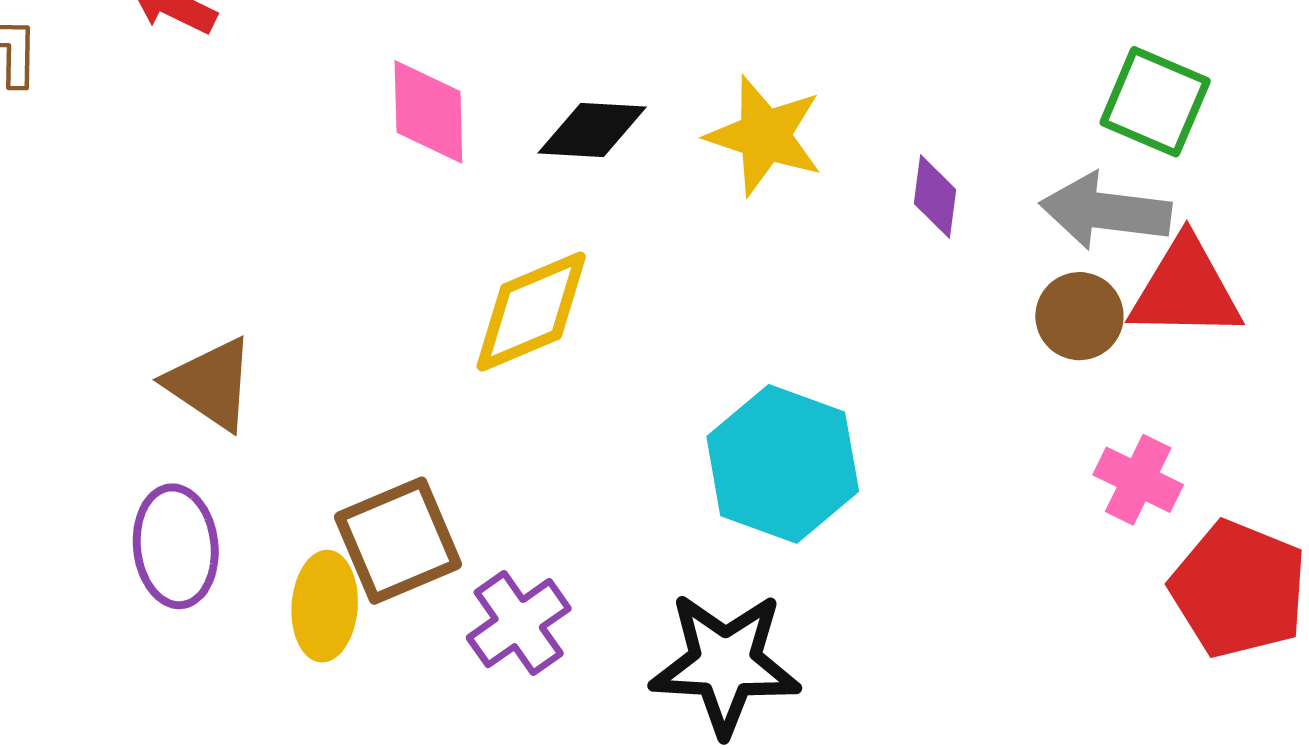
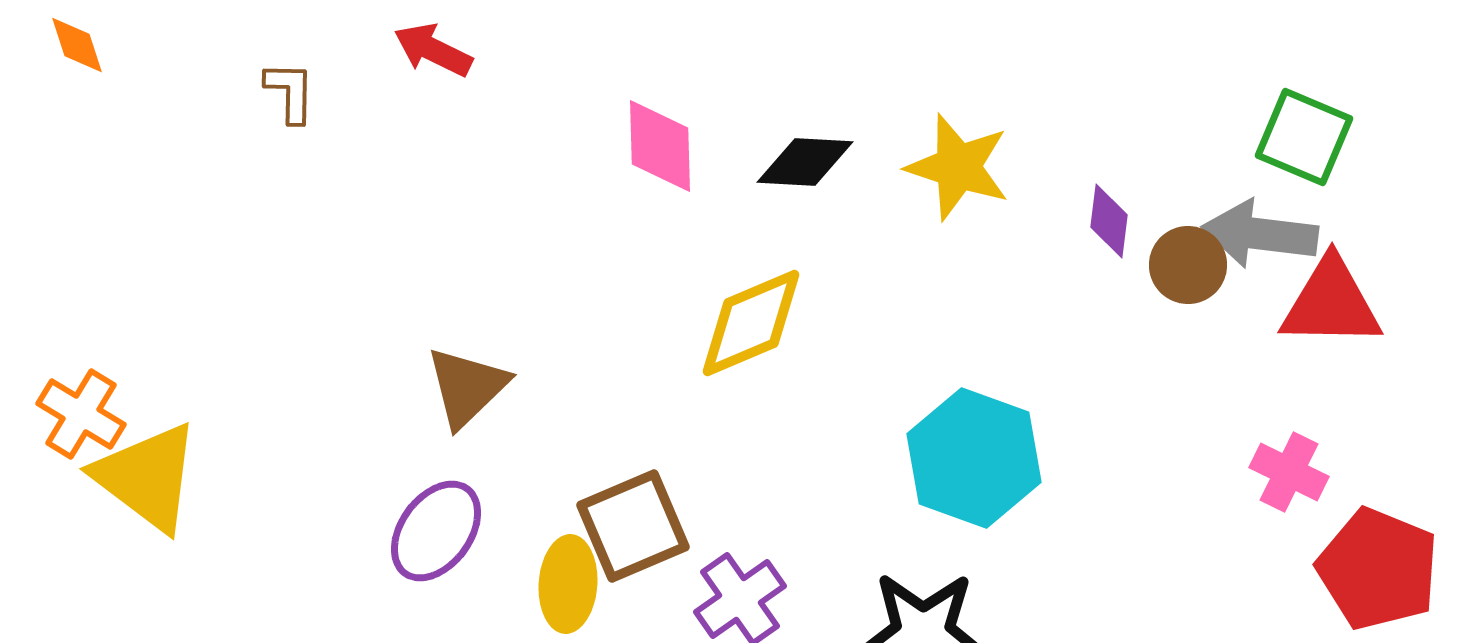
brown circle: (1079, 316) -> (1188, 265), moved
brown triangle: (211, 384) -> (467, 387), turned 42
purple ellipse: (176, 546) -> (436, 531), turned 42

